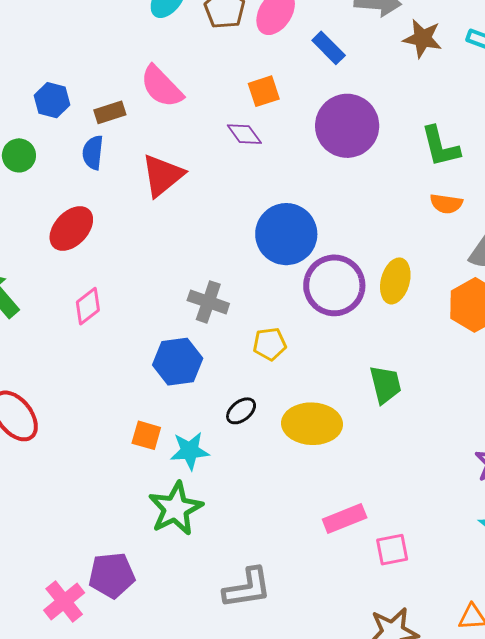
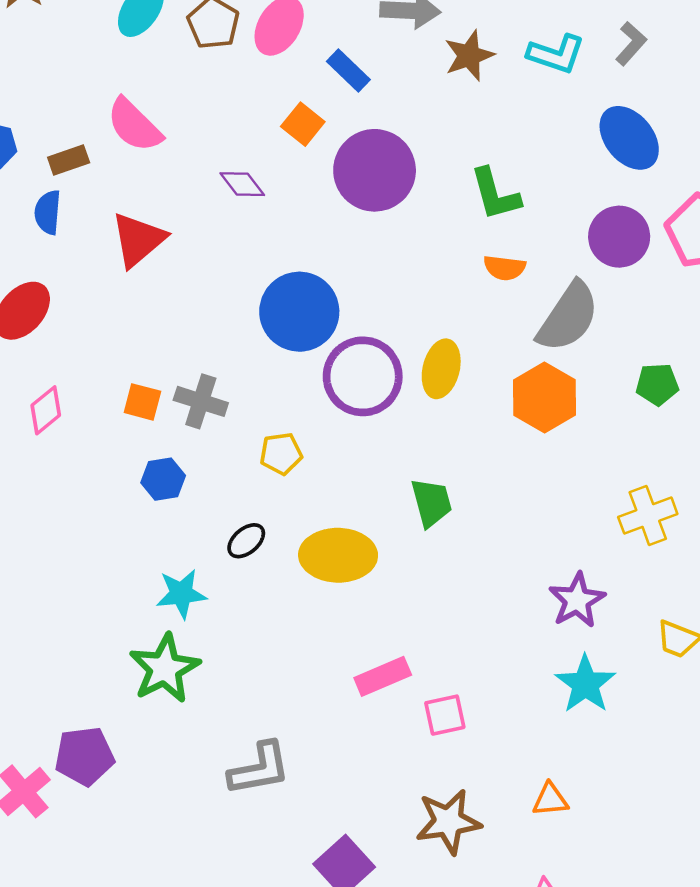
brown star: (422, 38) -> (469, 56), turned -30
orange square: (264, 91) -> (303, 124), moved, turned -32
blue hexagon: (178, 362) -> (163, 479), size x0.7
orange square: (146, 435) -> (142, 402), moved

